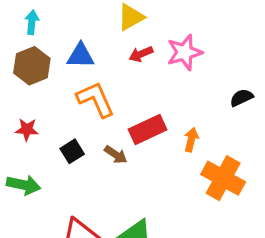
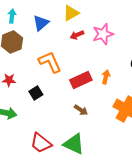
blue triangle: (81, 56) -> (41, 23), moved, turned -42
orange arrow: (191, 140) -> (106, 77), moved
brown arrow: (116, 155) -> (81, 110), moved

